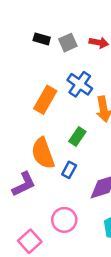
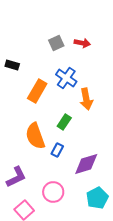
black rectangle: (42, 39) -> (12, 65), moved
purple L-shape: (24, 184) -> (16, 177), moved

